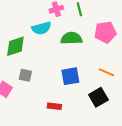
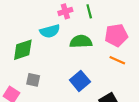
orange line: (106, 72) -> (117, 60), moved
blue square: (70, 76) -> (80, 81), turned -30

